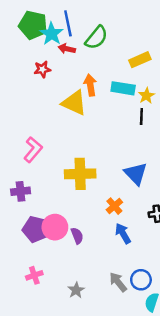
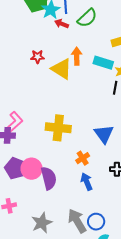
red star: (42, 69) -> (38, 57), moved
pink L-shape: (33, 150) -> (15, 122), moved
purple semicircle: (77, 236) -> (49, 178), size x1.6
gray arrow: (118, 282) -> (77, 221), size x1.4
gray star: (76, 290) -> (42, 223), size x1.5

